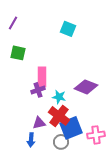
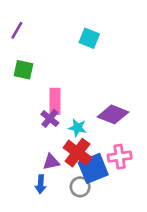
purple cross: (38, 90) -> (50, 118), turned -32
pink cross: (96, 135) -> (120, 157), moved

